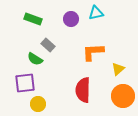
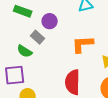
purple circle: (71, 19) -> (50, 21), moved

